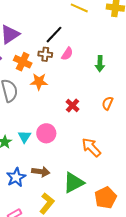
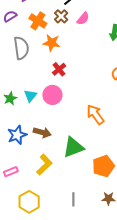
brown cross: (45, 54) -> (61, 16), turned 32
red cross: (73, 106) -> (59, 69), moved

